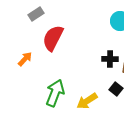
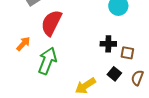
green arrow: (55, 93) -> (47, 61), moved

